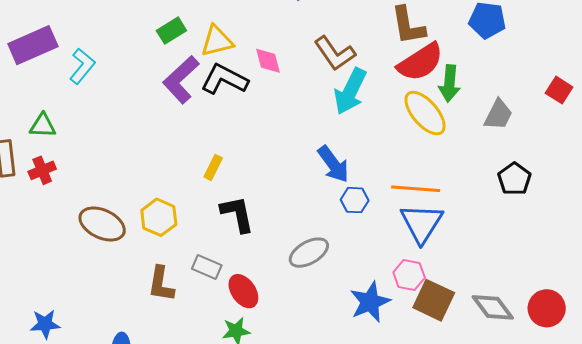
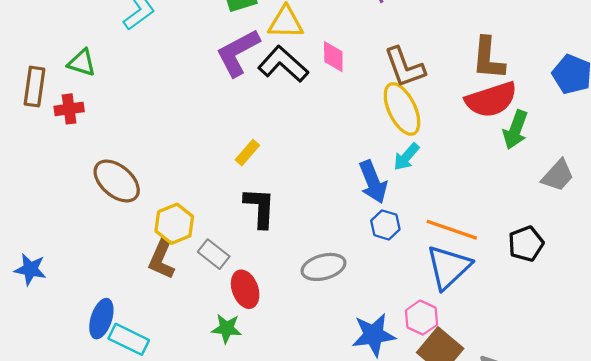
cyan arrow: (350, 91) -> (406, 157), moved, size x0.6
yellow ellipse: (425, 113) -> (402, 109), moved
black pentagon: (514, 179) -> (526, 244), moved
yellow hexagon: (159, 217) -> (174, 224), moved

